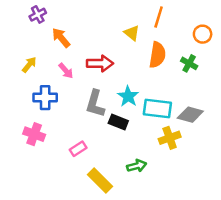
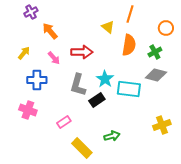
green cross: (189, 63) -> (155, 52), turned 32
gray diamond: (190, 115) -> (156, 75), moved
black rectangle: (118, 122) -> (97, 100), turned -56
yellow cross: (170, 138) -> (162, 125), moved

